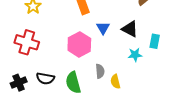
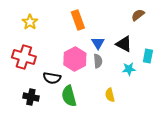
gray semicircle: (100, 71) -> (98, 61), moved
black semicircle: (45, 78) -> (52, 78), moved
black cross: (19, 83) -> (31, 97), moved, turned 35

